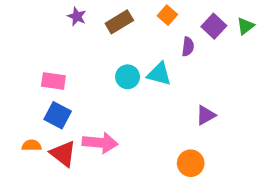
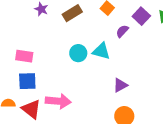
purple semicircle: (188, 47) -> (122, 31), turned -144
blue square: (58, 115) -> (27, 81), turned -30
purple triangle: (206, 115) -> (120, 85), moved

